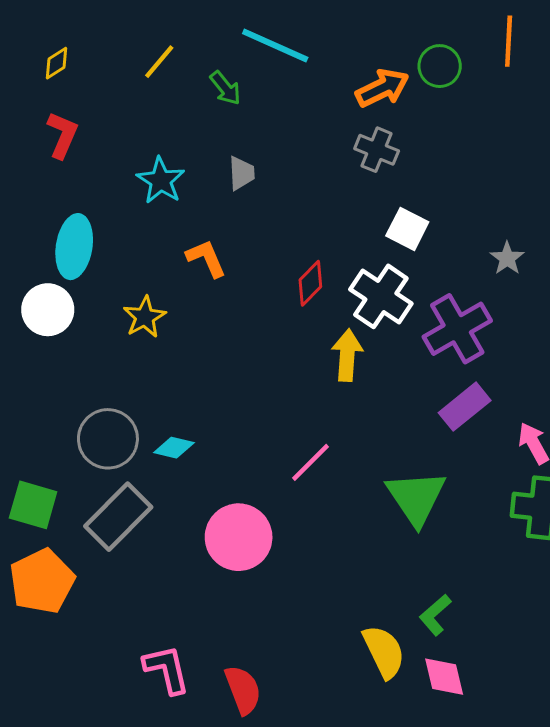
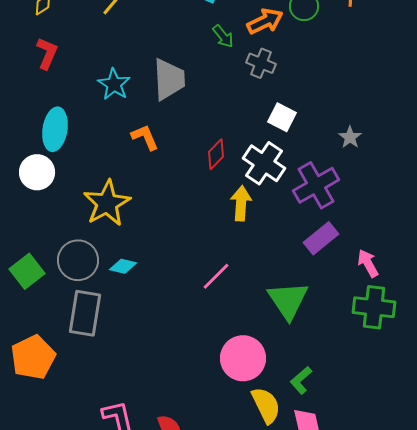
green arrow: (225, 88) -> (223, 36), moved
gray trapezoid: (241, 173) -> (169, 79), size x1.8
yellow star: (145, 317) -> (107, 203), moved, size x1.6
green square: (33, 505) -> (27, 271), moved, turned 36
gray rectangle: (118, 517) -> (85, 313), turned -36
pink circle: (239, 537) -> (243, 358), moved

